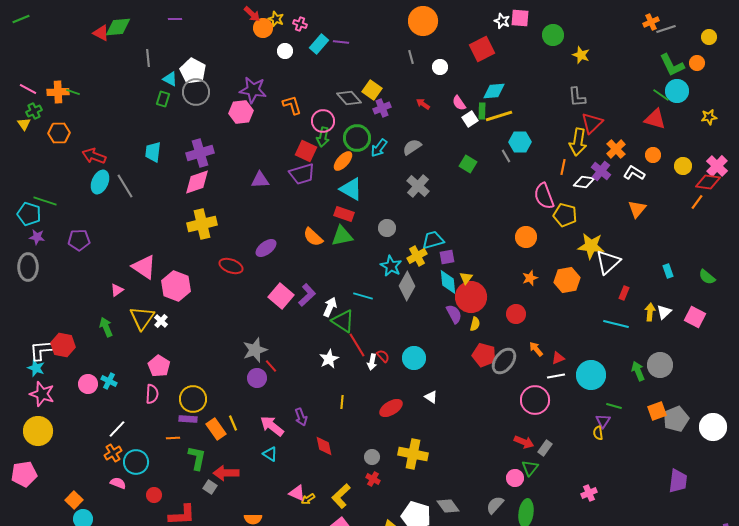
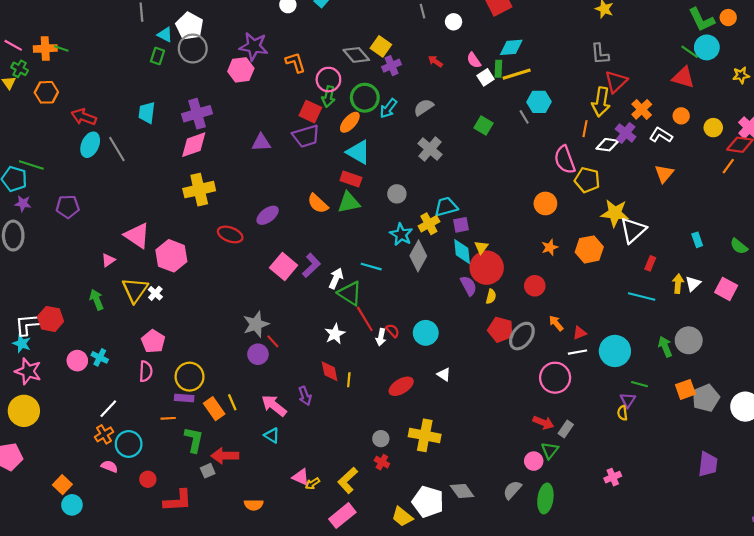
green cross: (34, 111) -> (20, 69), turned -35
red diamond: (324, 446) -> (330, 371), moved
gray square: (210, 487) -> (208, 471), turned 32

